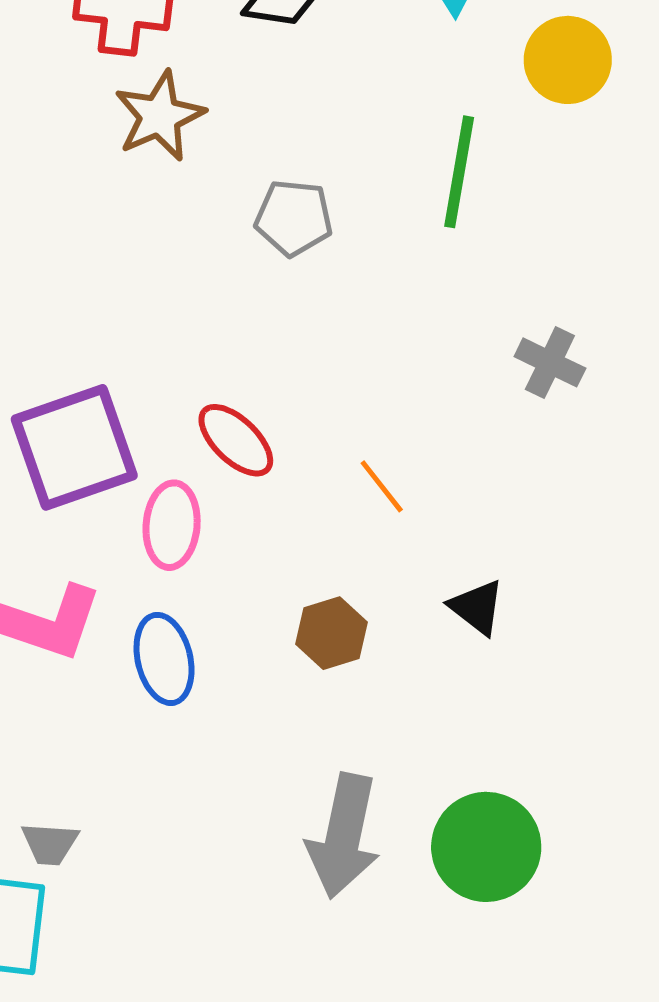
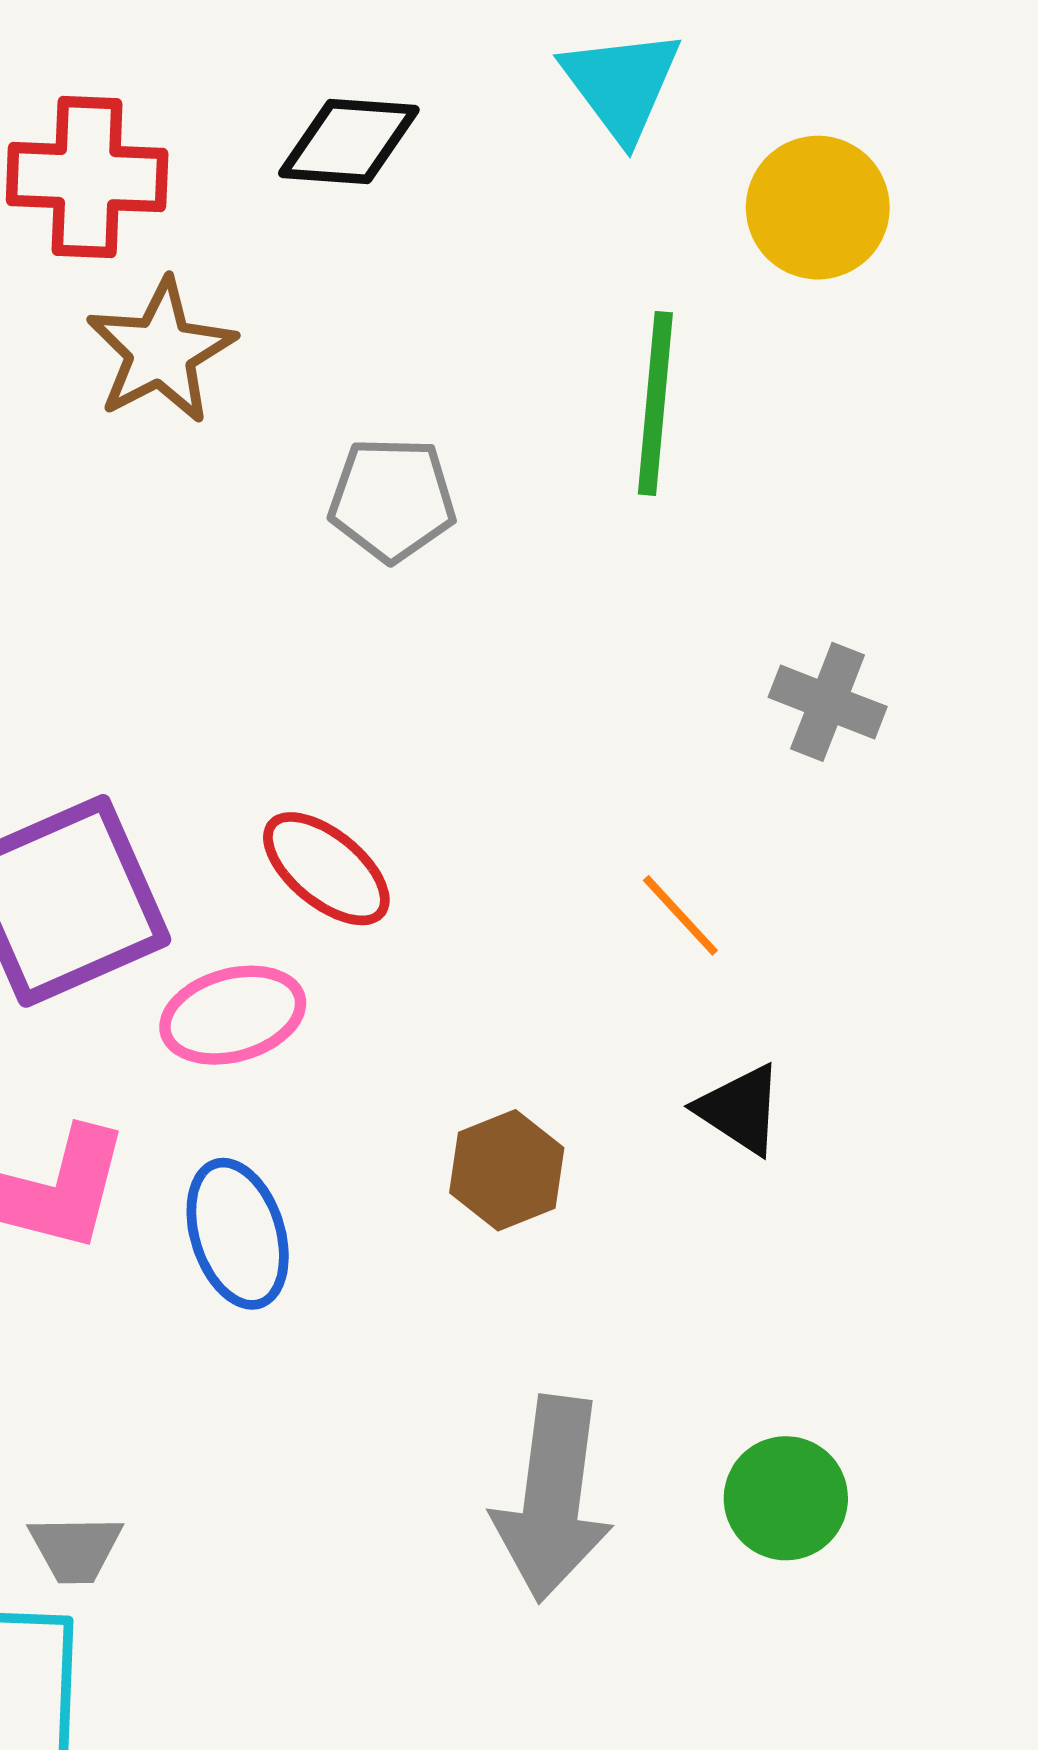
orange line: (382, 486) -> (680, 915), moved
pink ellipse: (172, 525) -> (233, 1015), turned 74
green circle: (486, 847) -> (786, 1498), size x0.7

